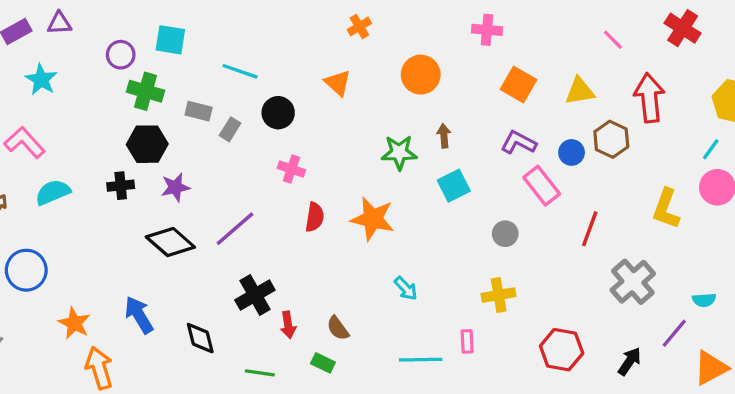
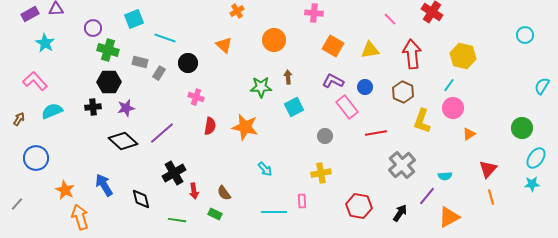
cyan square: (170, 40) -> (134, 19), moved, turned -30
brown hexagon: (611, 139) -> (403, 92), moved
red line: (590, 229) -> (376, 133), turned 60

